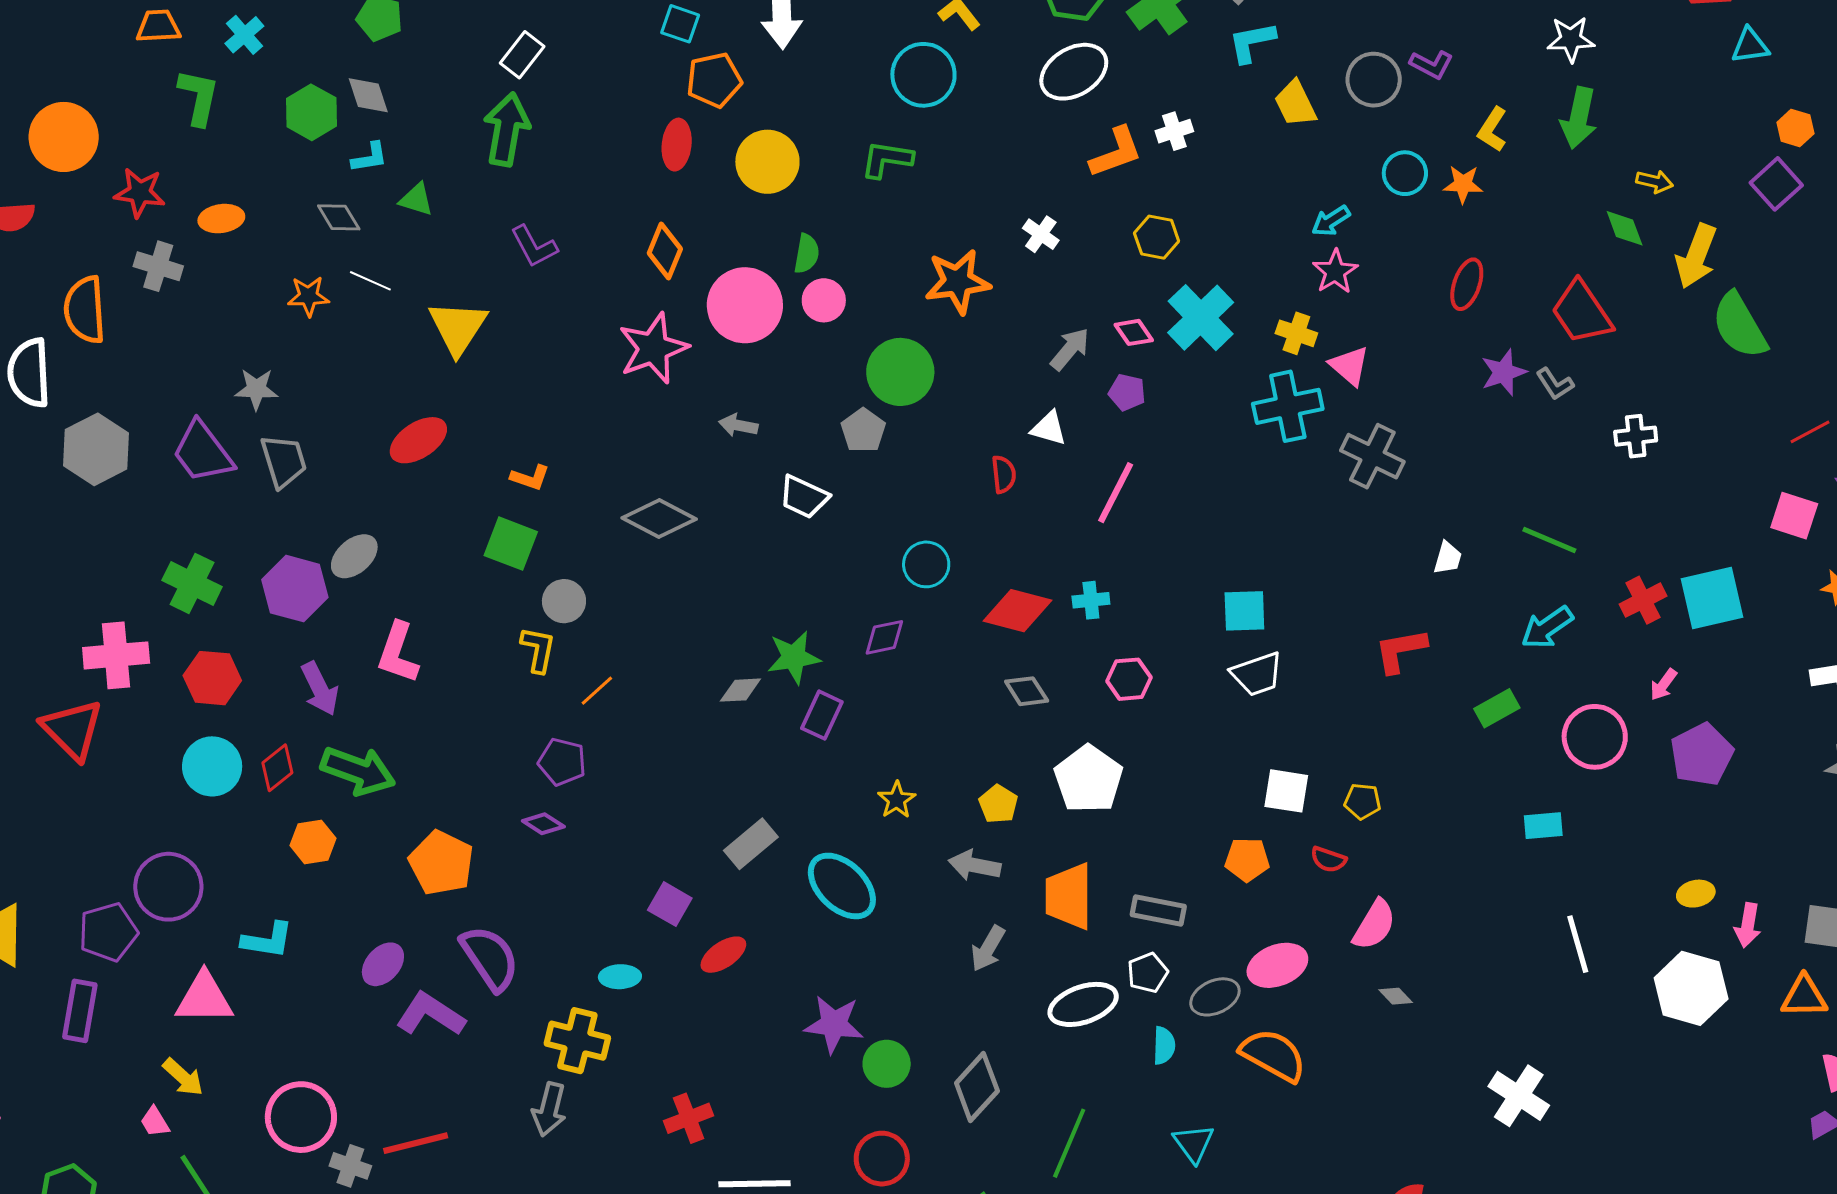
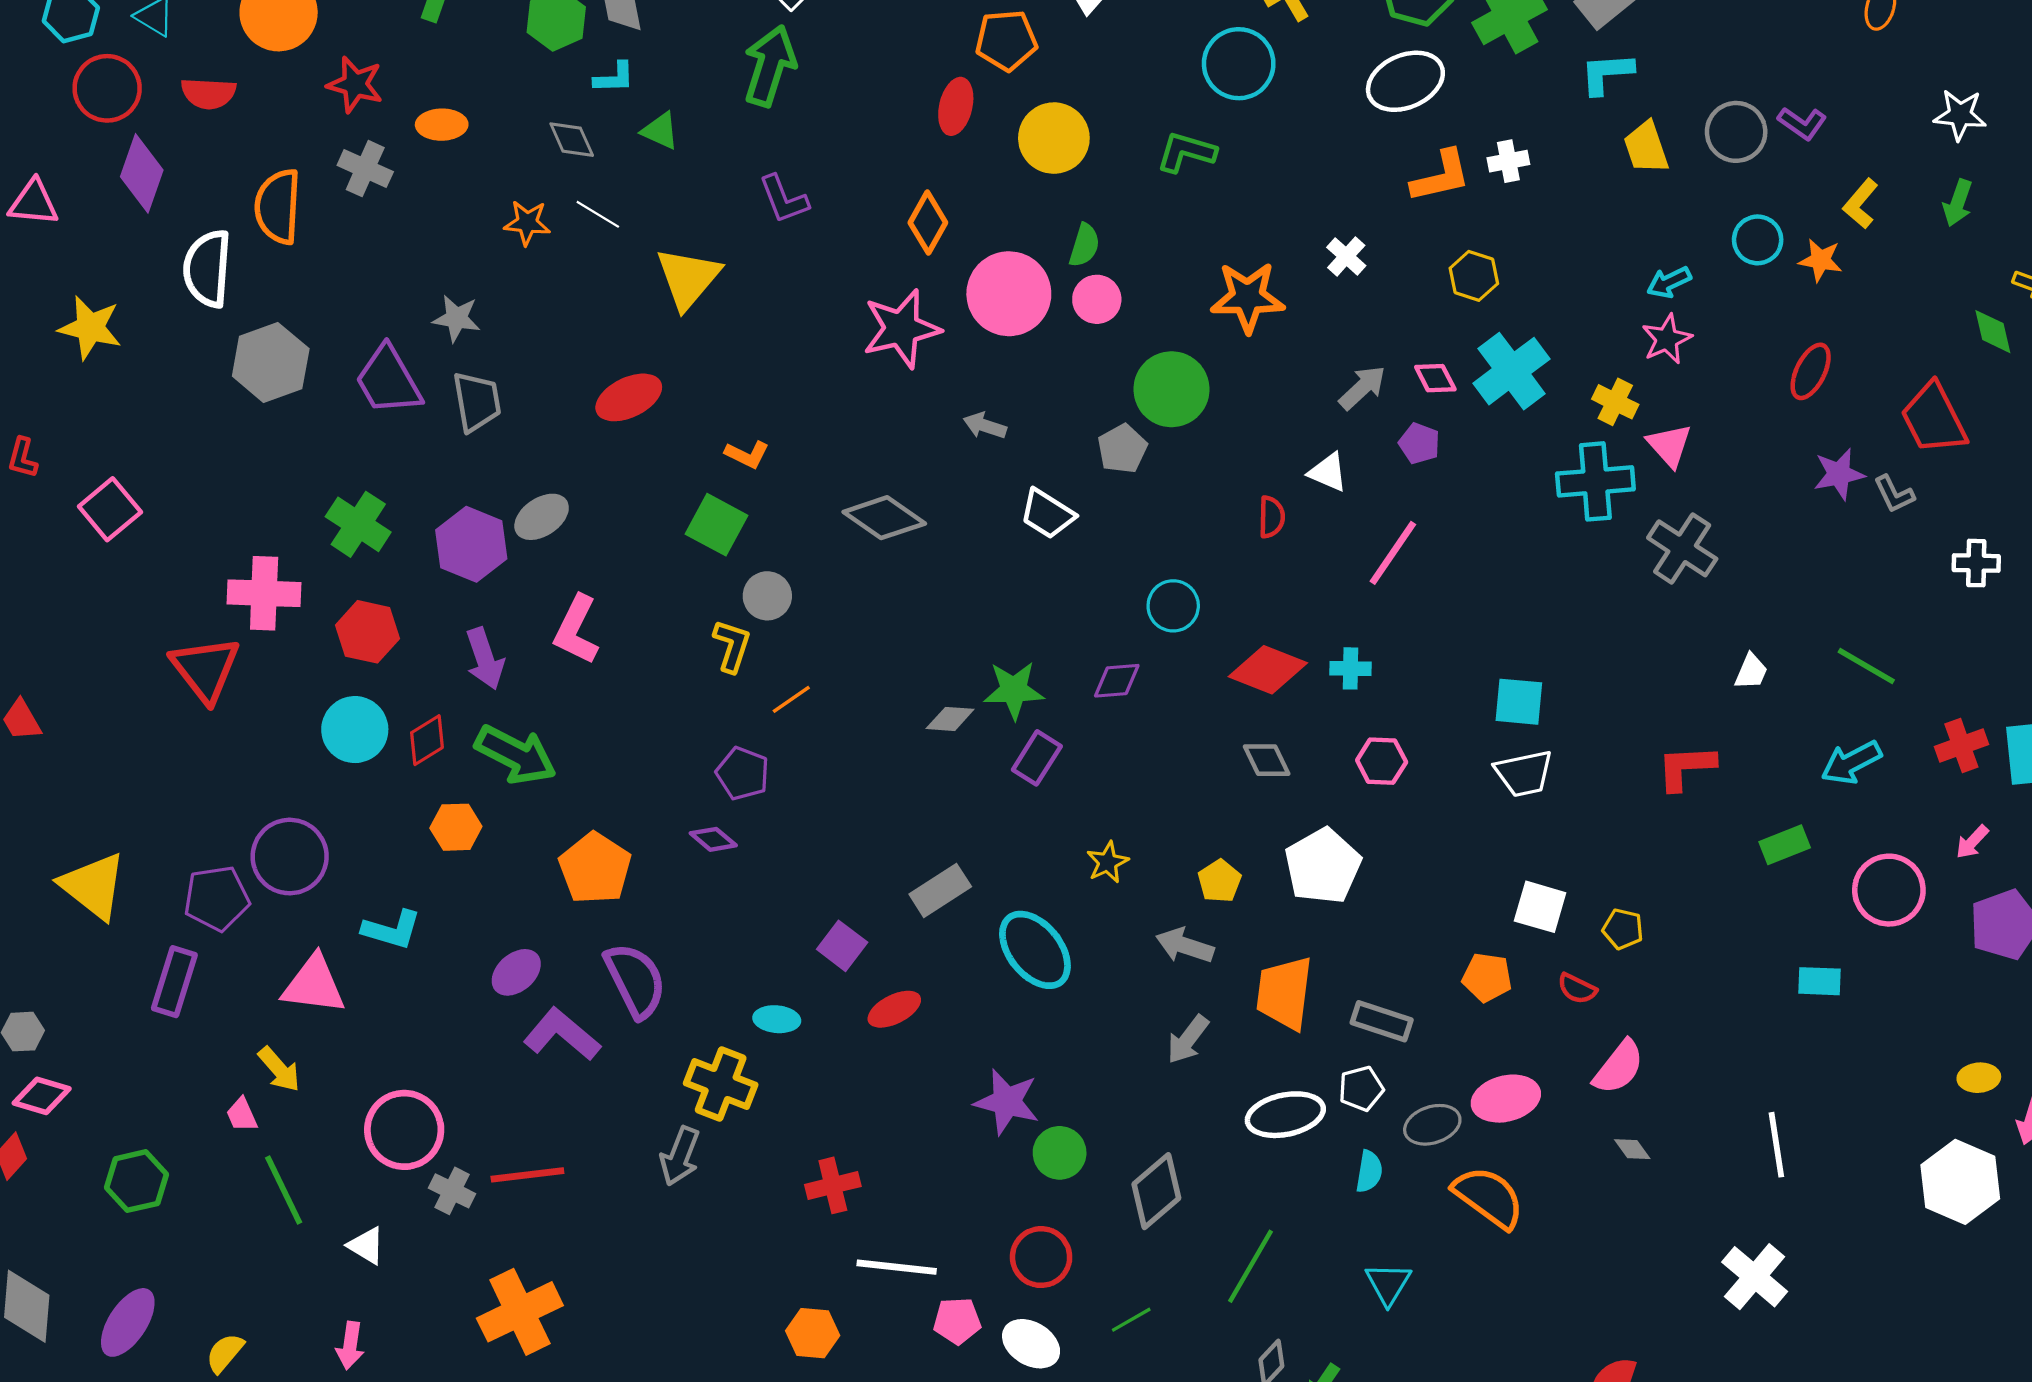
green arrow: (1579, 118) -> (1958, 203), size x0.7
white line: (1578, 944) -> (1776, 1145), moved

